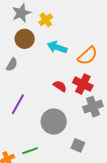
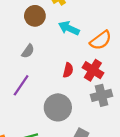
gray semicircle: (12, 64) -> (28, 51), moved
red semicircle: (60, 86) -> (68, 70), turned 64

